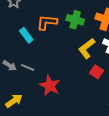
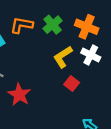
green cross: (75, 20) -> (53, 25), turned 30

